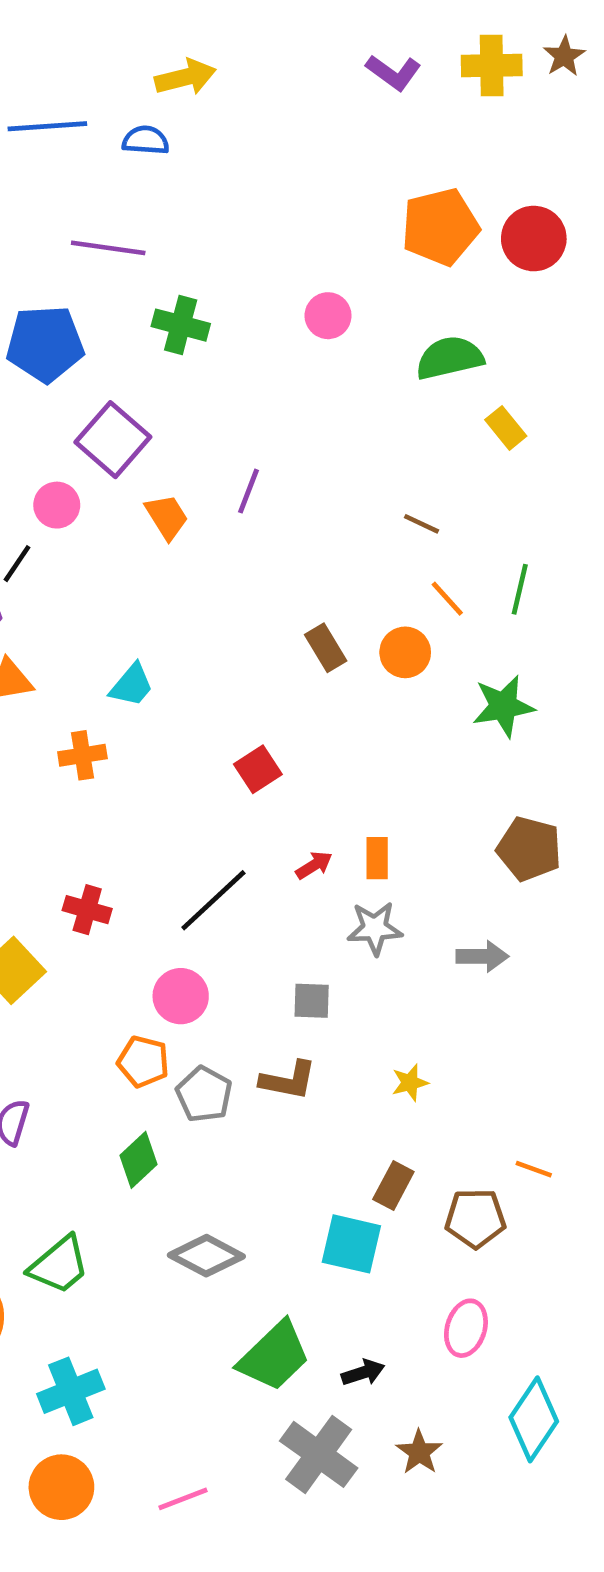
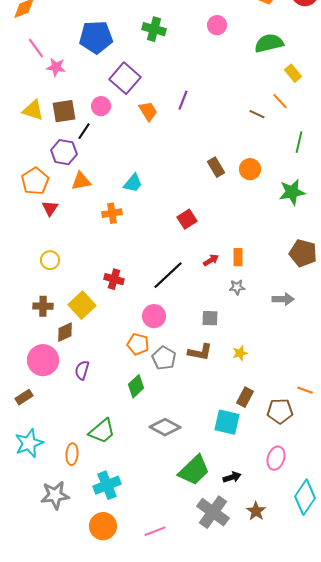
orange line: (447, 599) -> (280, 101), moved
gray star: (375, 928) -> (237, 287), size x0.7
yellow star: (410, 1083) -> (240, 353), moved

